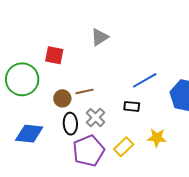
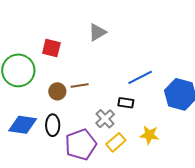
gray cross: (96, 118) -> (105, 119), moved
black ellipse: (70, 124) -> (53, 125), moved

